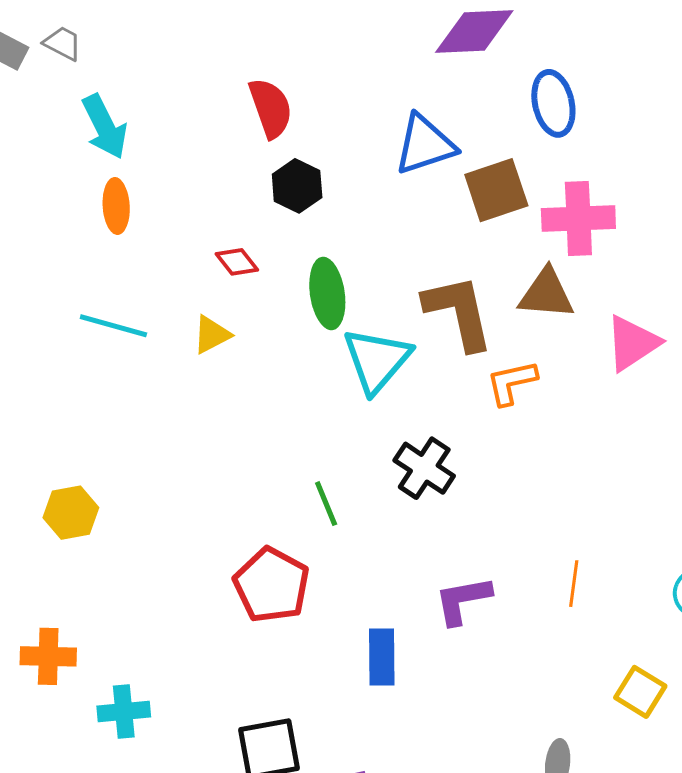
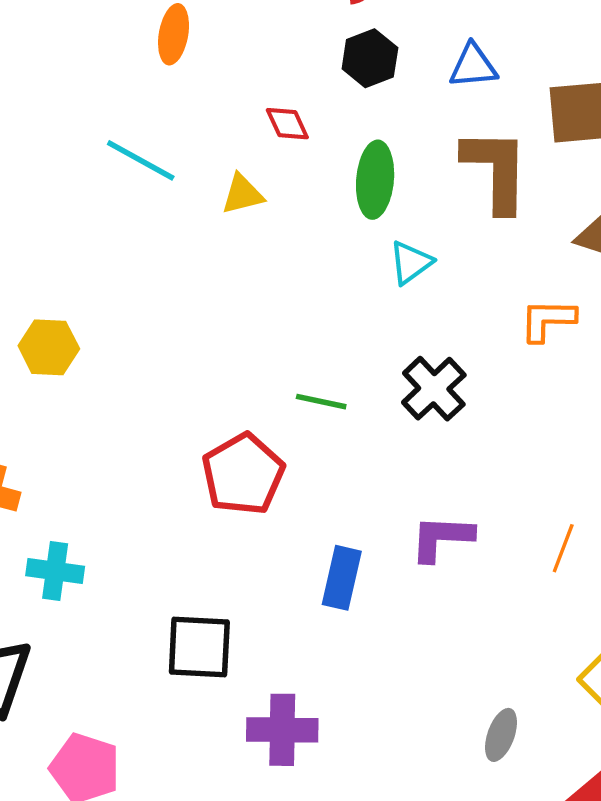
blue triangle: (425, 145) -> (473, 66), moved, size x0.7
brown L-shape: (459, 312) -> (496, 170), moved
cyan triangle: (377, 360) -> (411, 263), size x0.6
green line: (326, 504) -> (321, 402), turned -69

